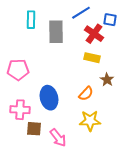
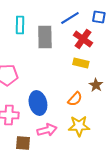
blue square: (110, 20) -> (99, 17), moved
brown square: (34, 129) -> (23, 143), moved
pink arrow: (58, 138) -> (47, 130), moved, turned -66

